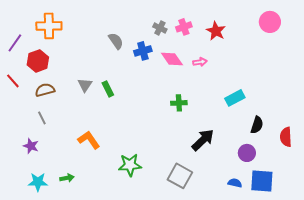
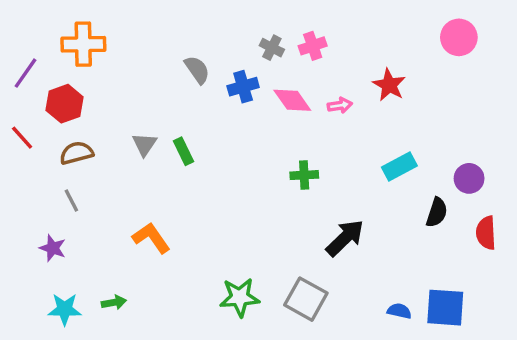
red star: (216, 31) -> (389, 85), moved
purple circle: (247, 153) -> (469, 178), moved
green star: (130, 165) -> (240, 297), moved

